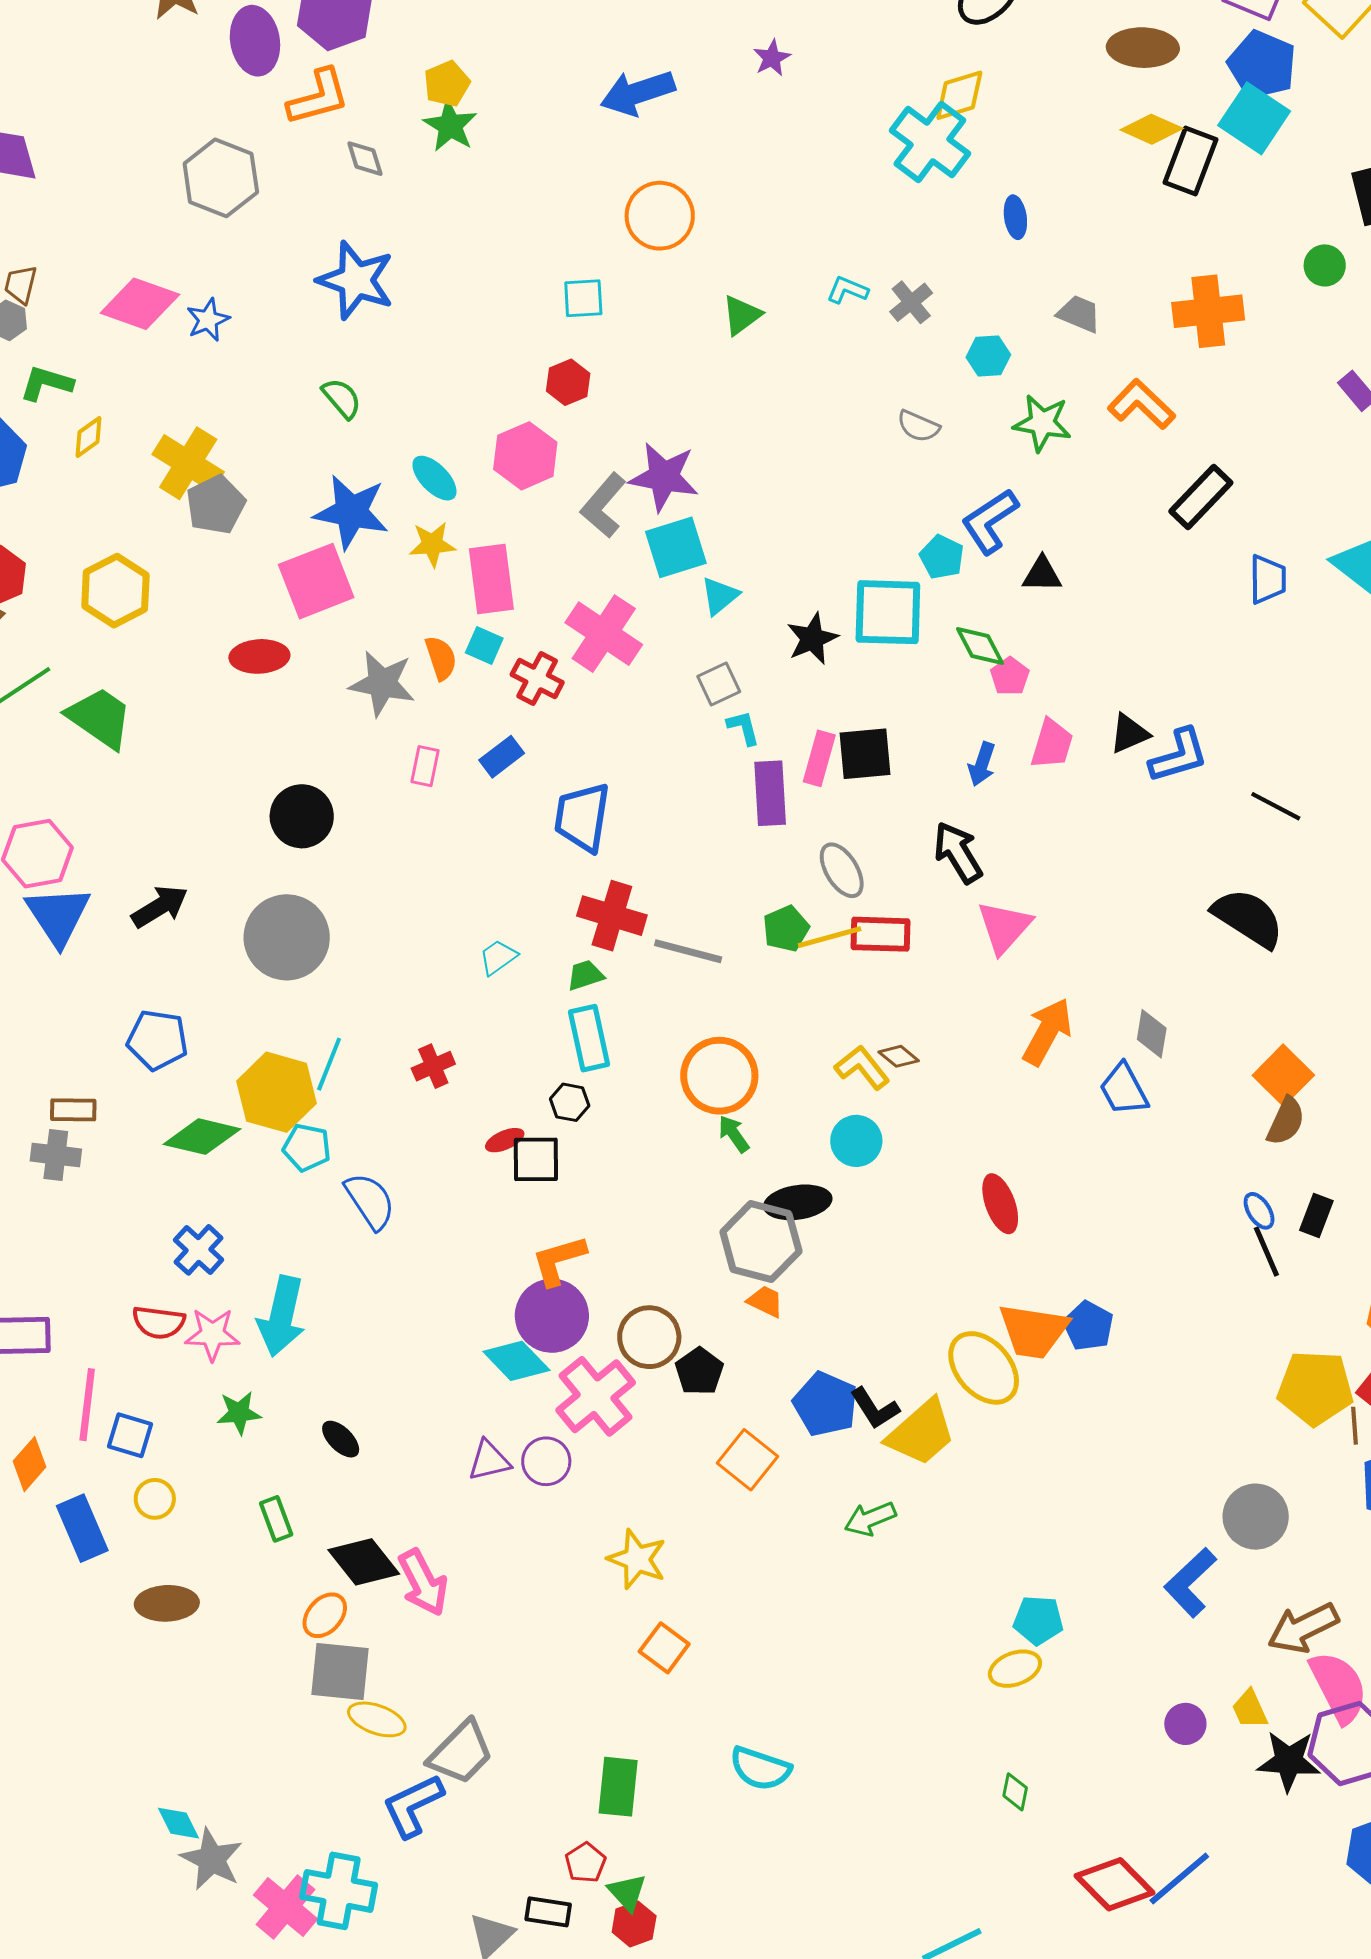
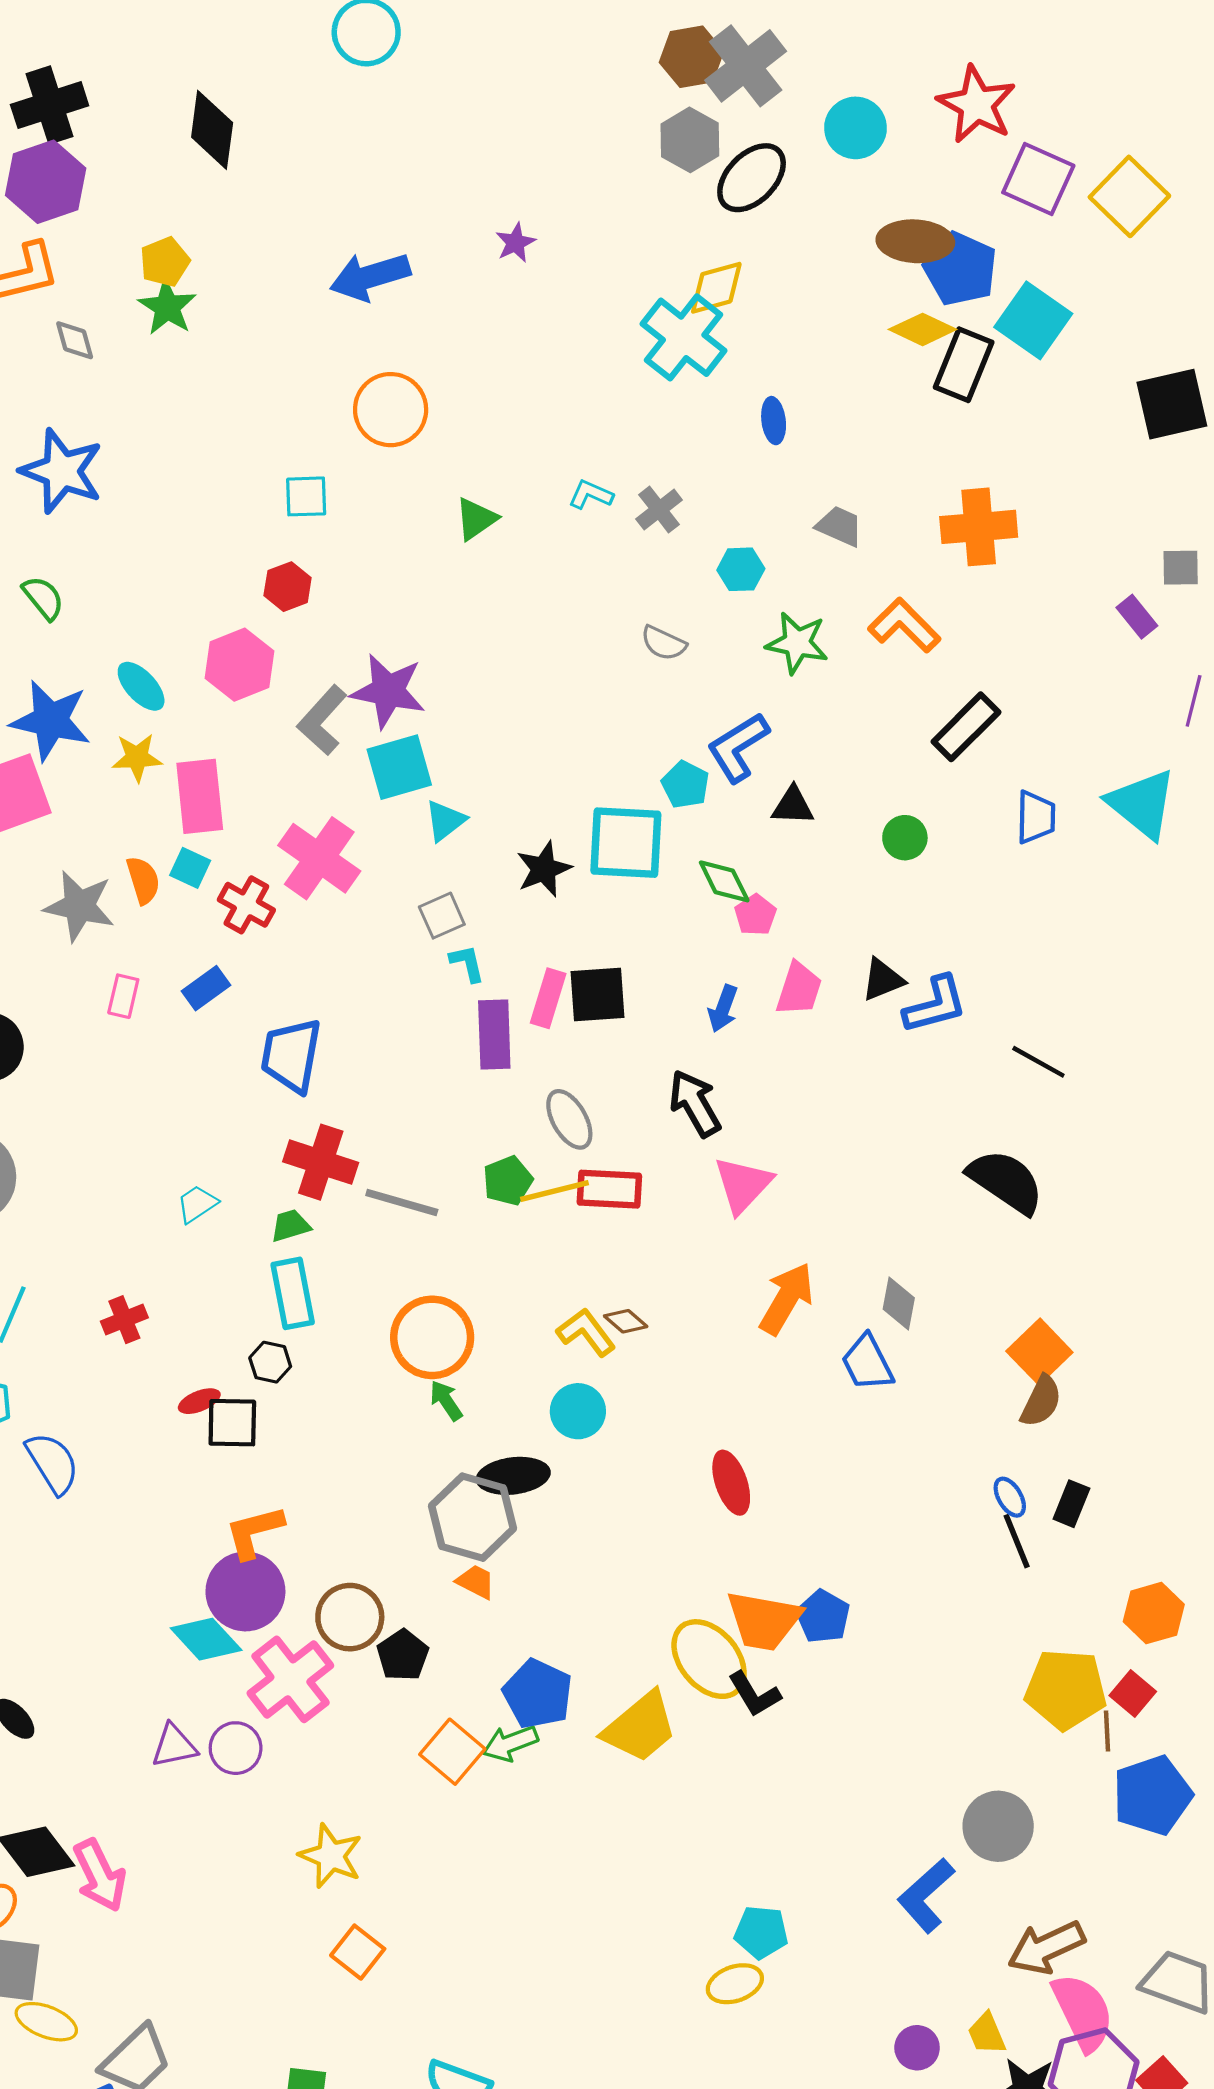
blue pentagon: (1262, 65) -> (960, 269), moved
green circle: (1325, 265) -> (905, 838), moved
black L-shape: (875, 1408) -> (754, 1694), moved
green arrow: (870, 1519) -> (510, 1743), moved

